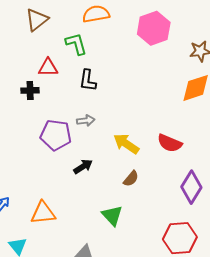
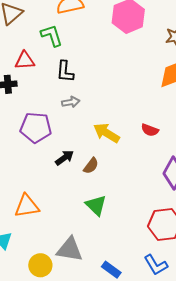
gray arrow: (86, 121) -> (71, 102), moved
red semicircle: (170, 143) -> (150, 130), size x0.7
brown semicircle: (131, 179) -> (91, 166), moved

